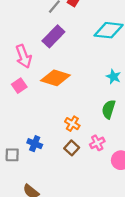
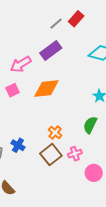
pink arrow: (24, 56) -> (21, 64), turned 70
orange diamond: (55, 78) -> (46, 88), turned -32
brown square: (72, 148) -> (51, 155), size x1.5

